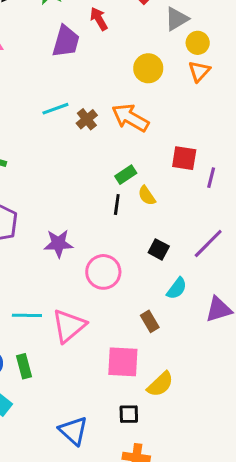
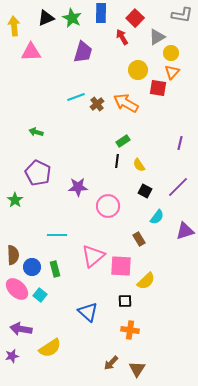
red arrow: (99, 19) -> (122, 37), moved
red square: (184, 158) -> (158, 88), moved
yellow semicircle: (147, 196) -> (139, 165), moved
pink triangle: (69, 326) -> (93, 256), moved

